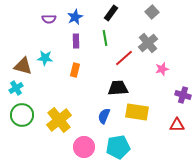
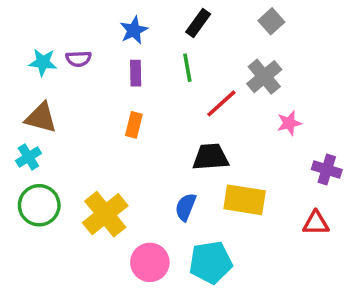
purple semicircle: (49, 19) -> (78, 59), moved
cyan star: (45, 58) -> (43, 62), moved

